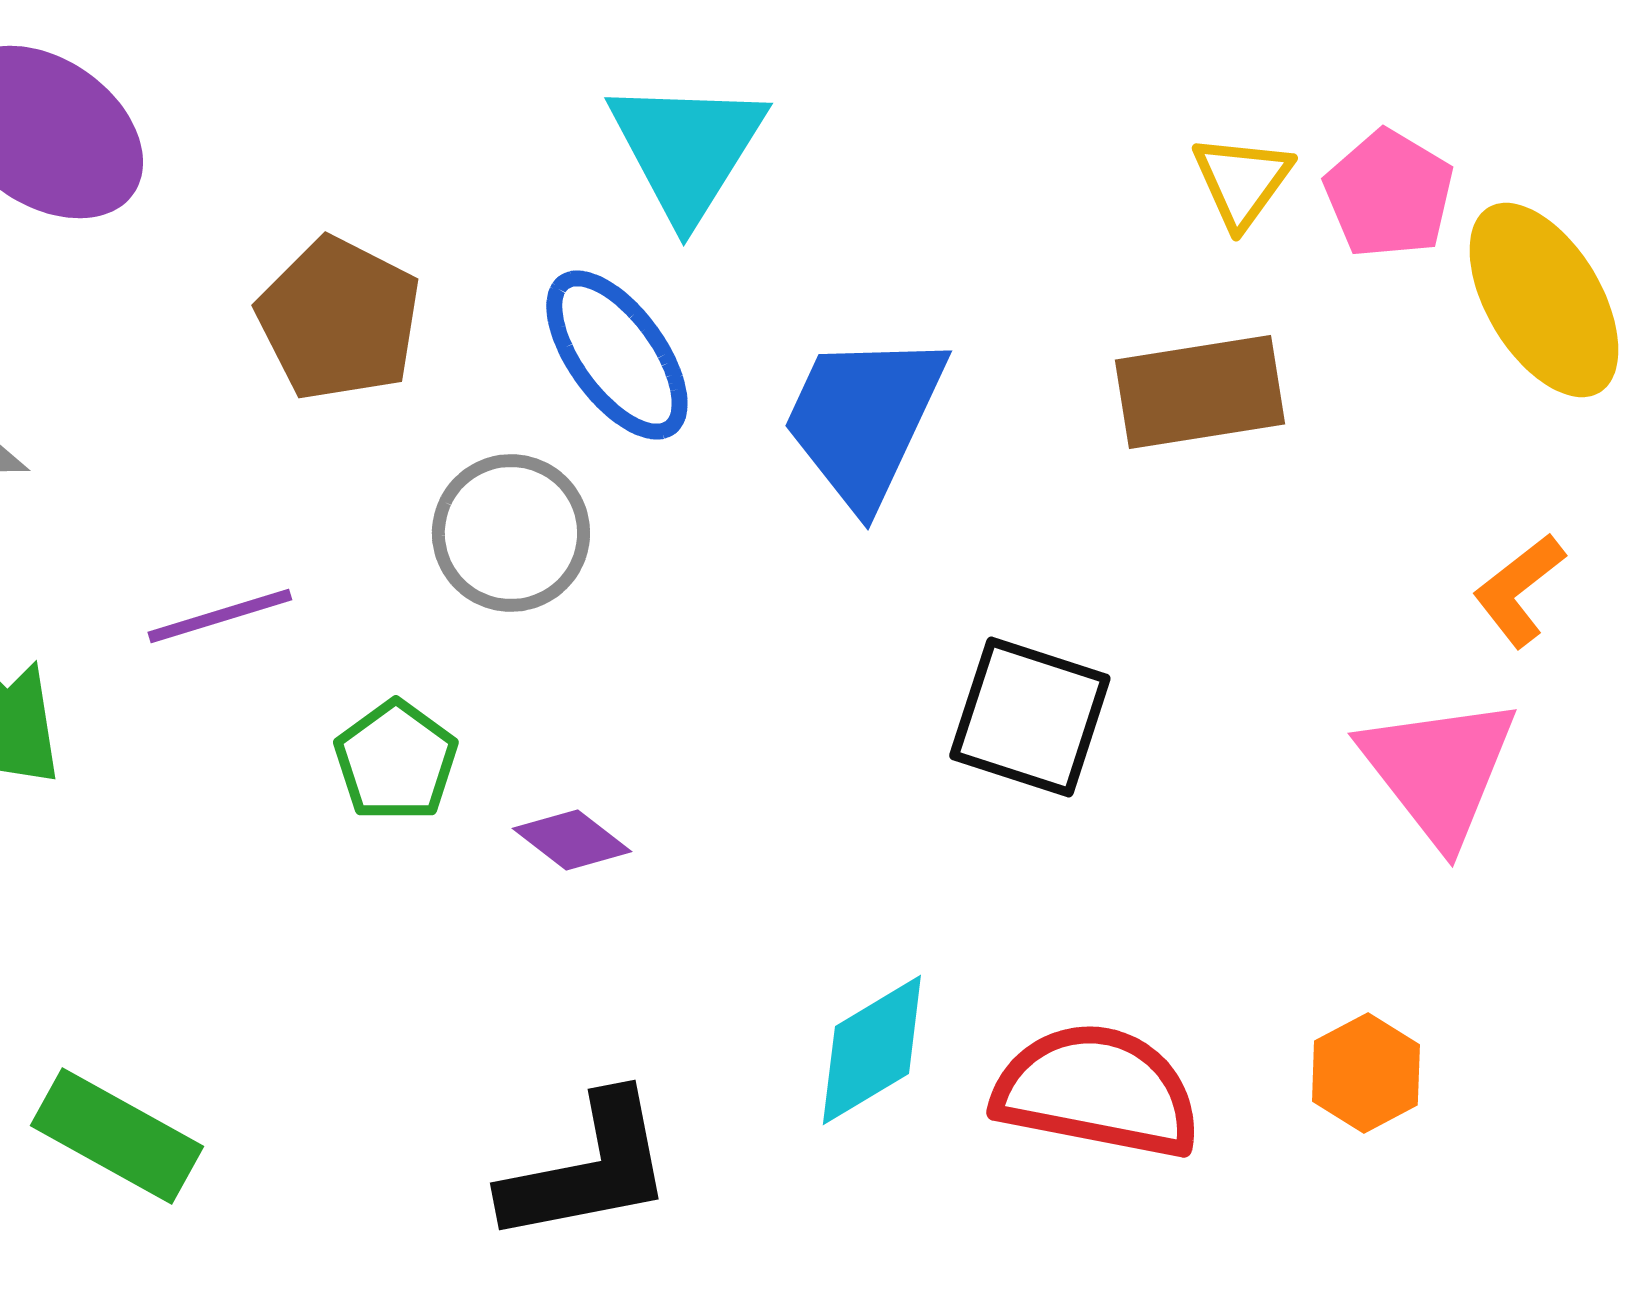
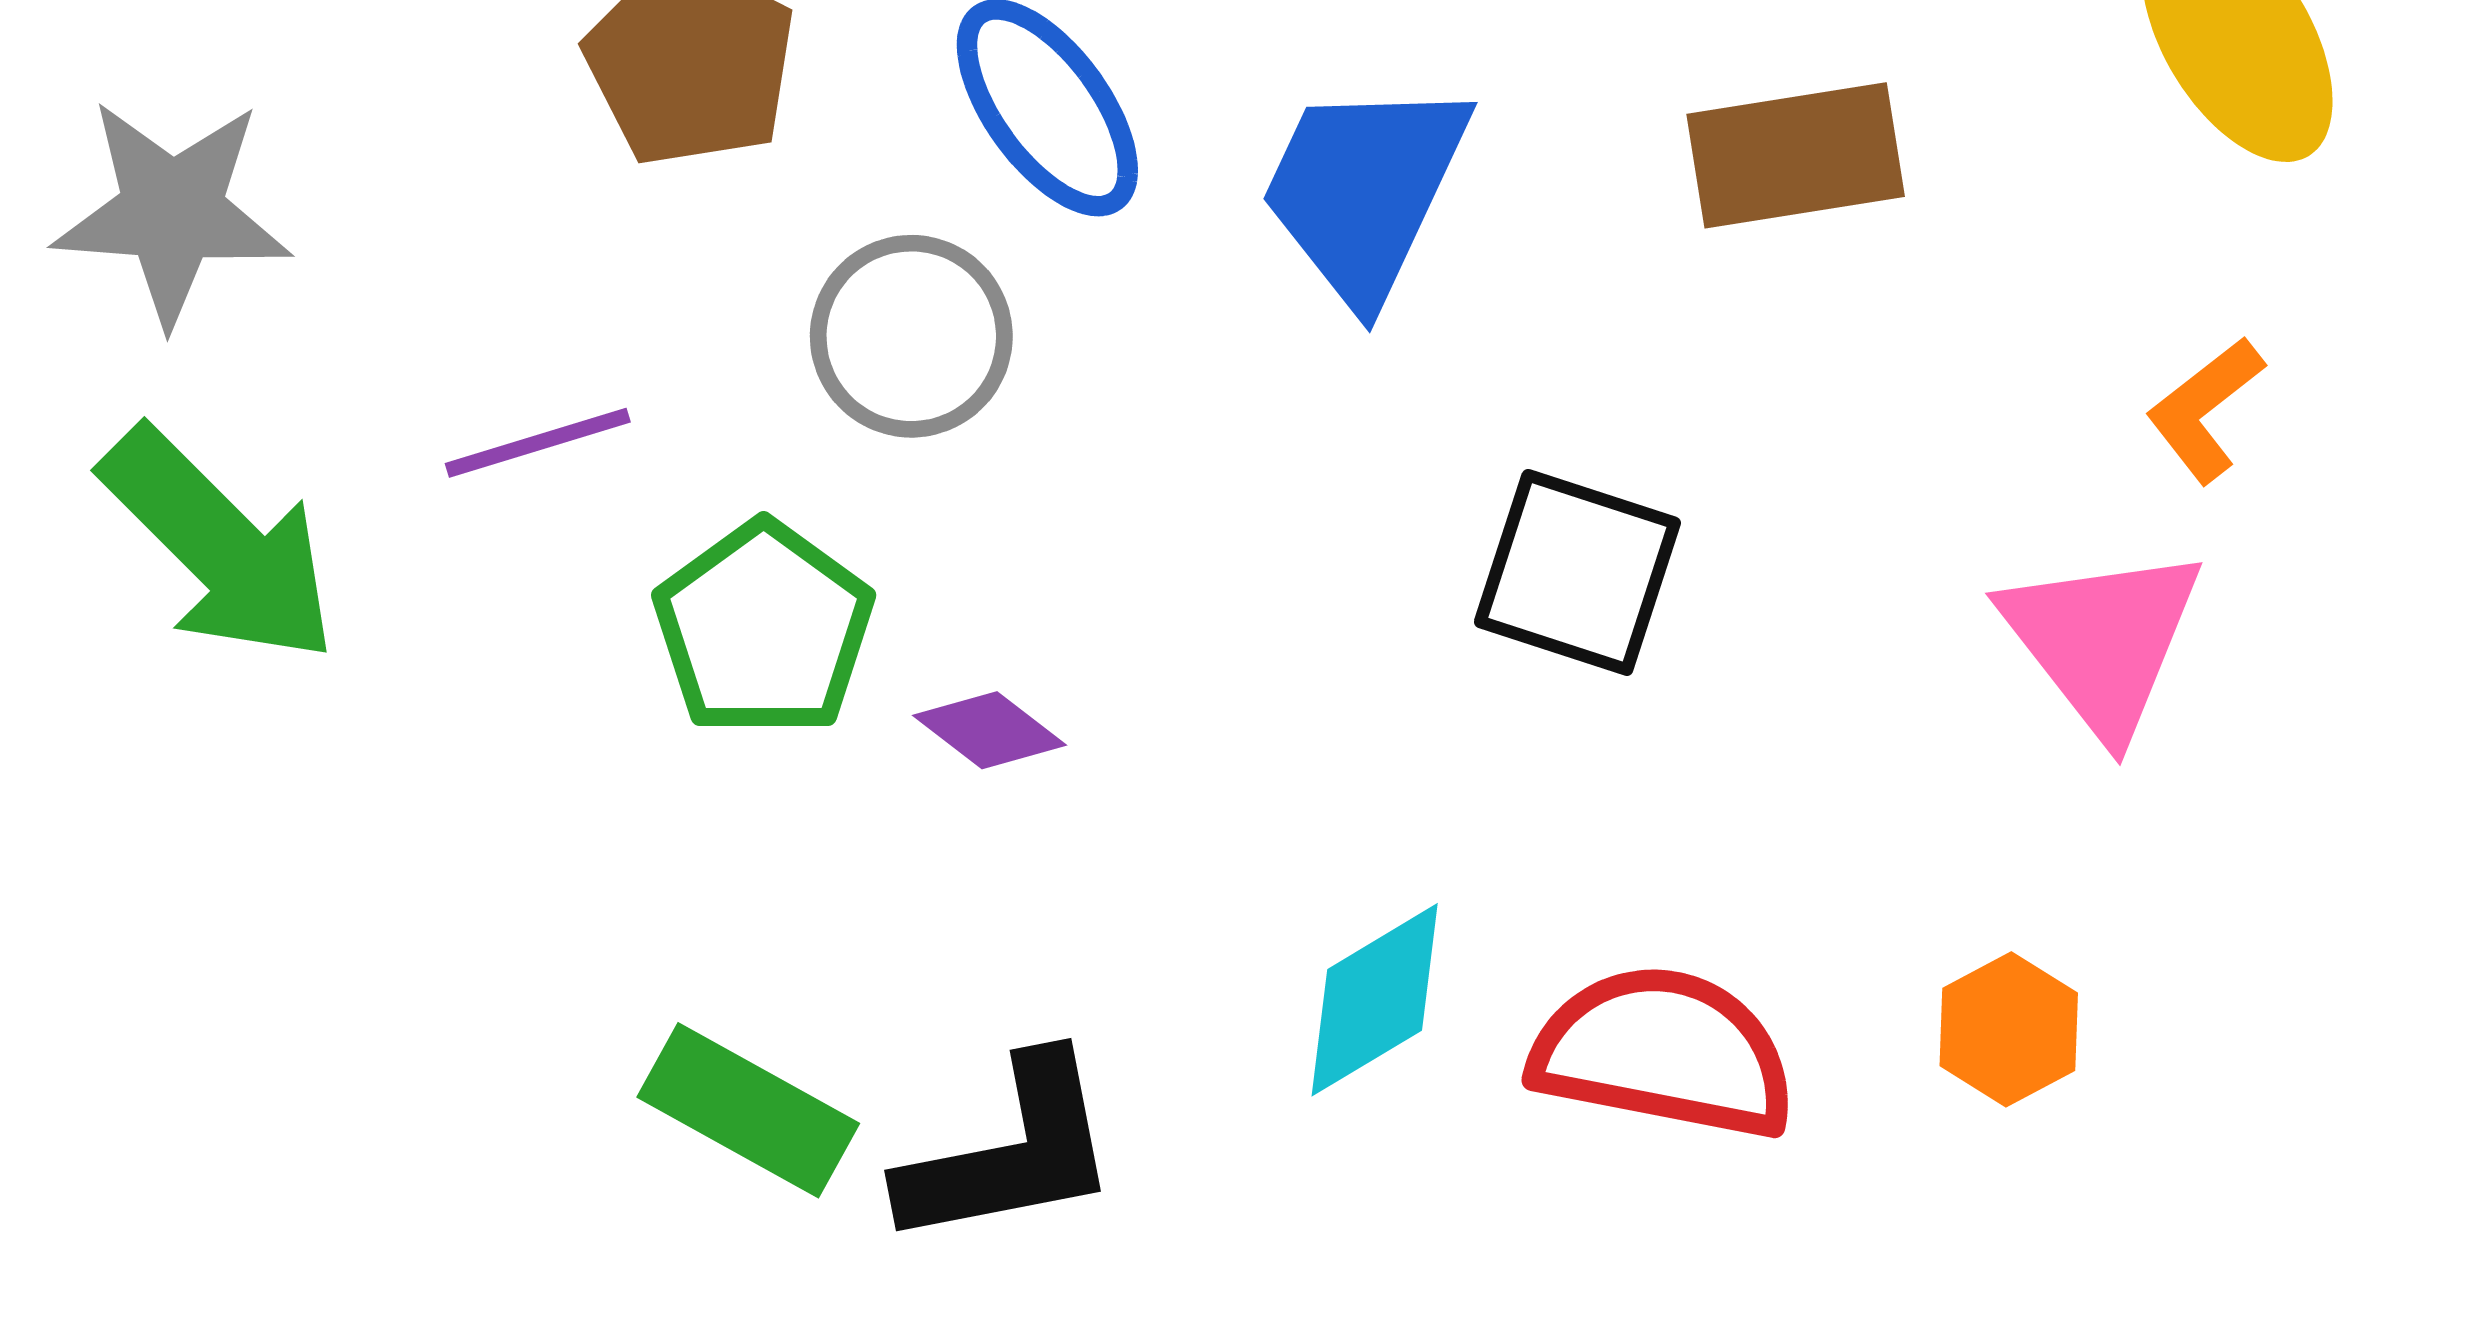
green pentagon: (396, 761) -> (764, 629), size x1.4
green rectangle: (117, 1136) -> (748, 1110), moved

